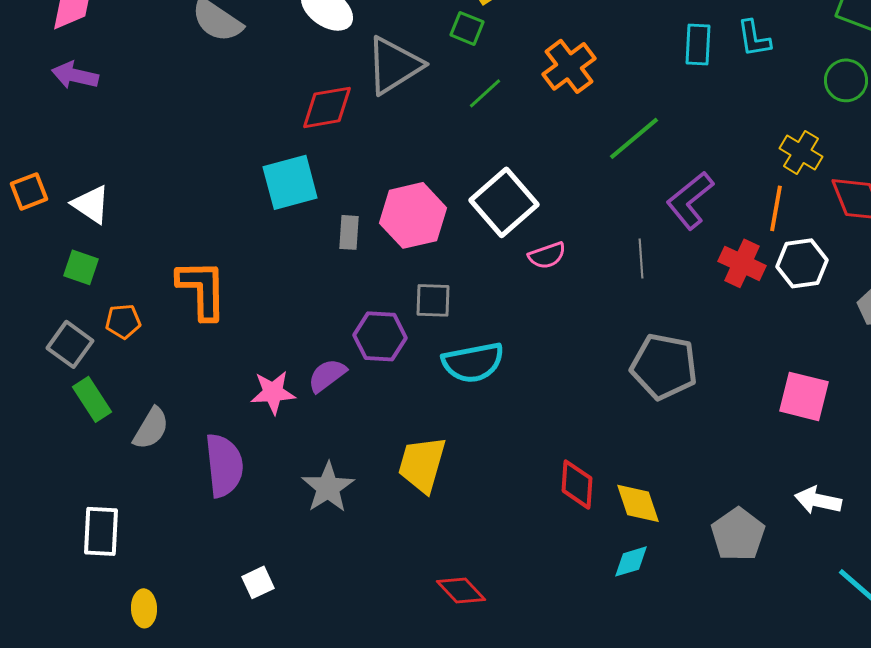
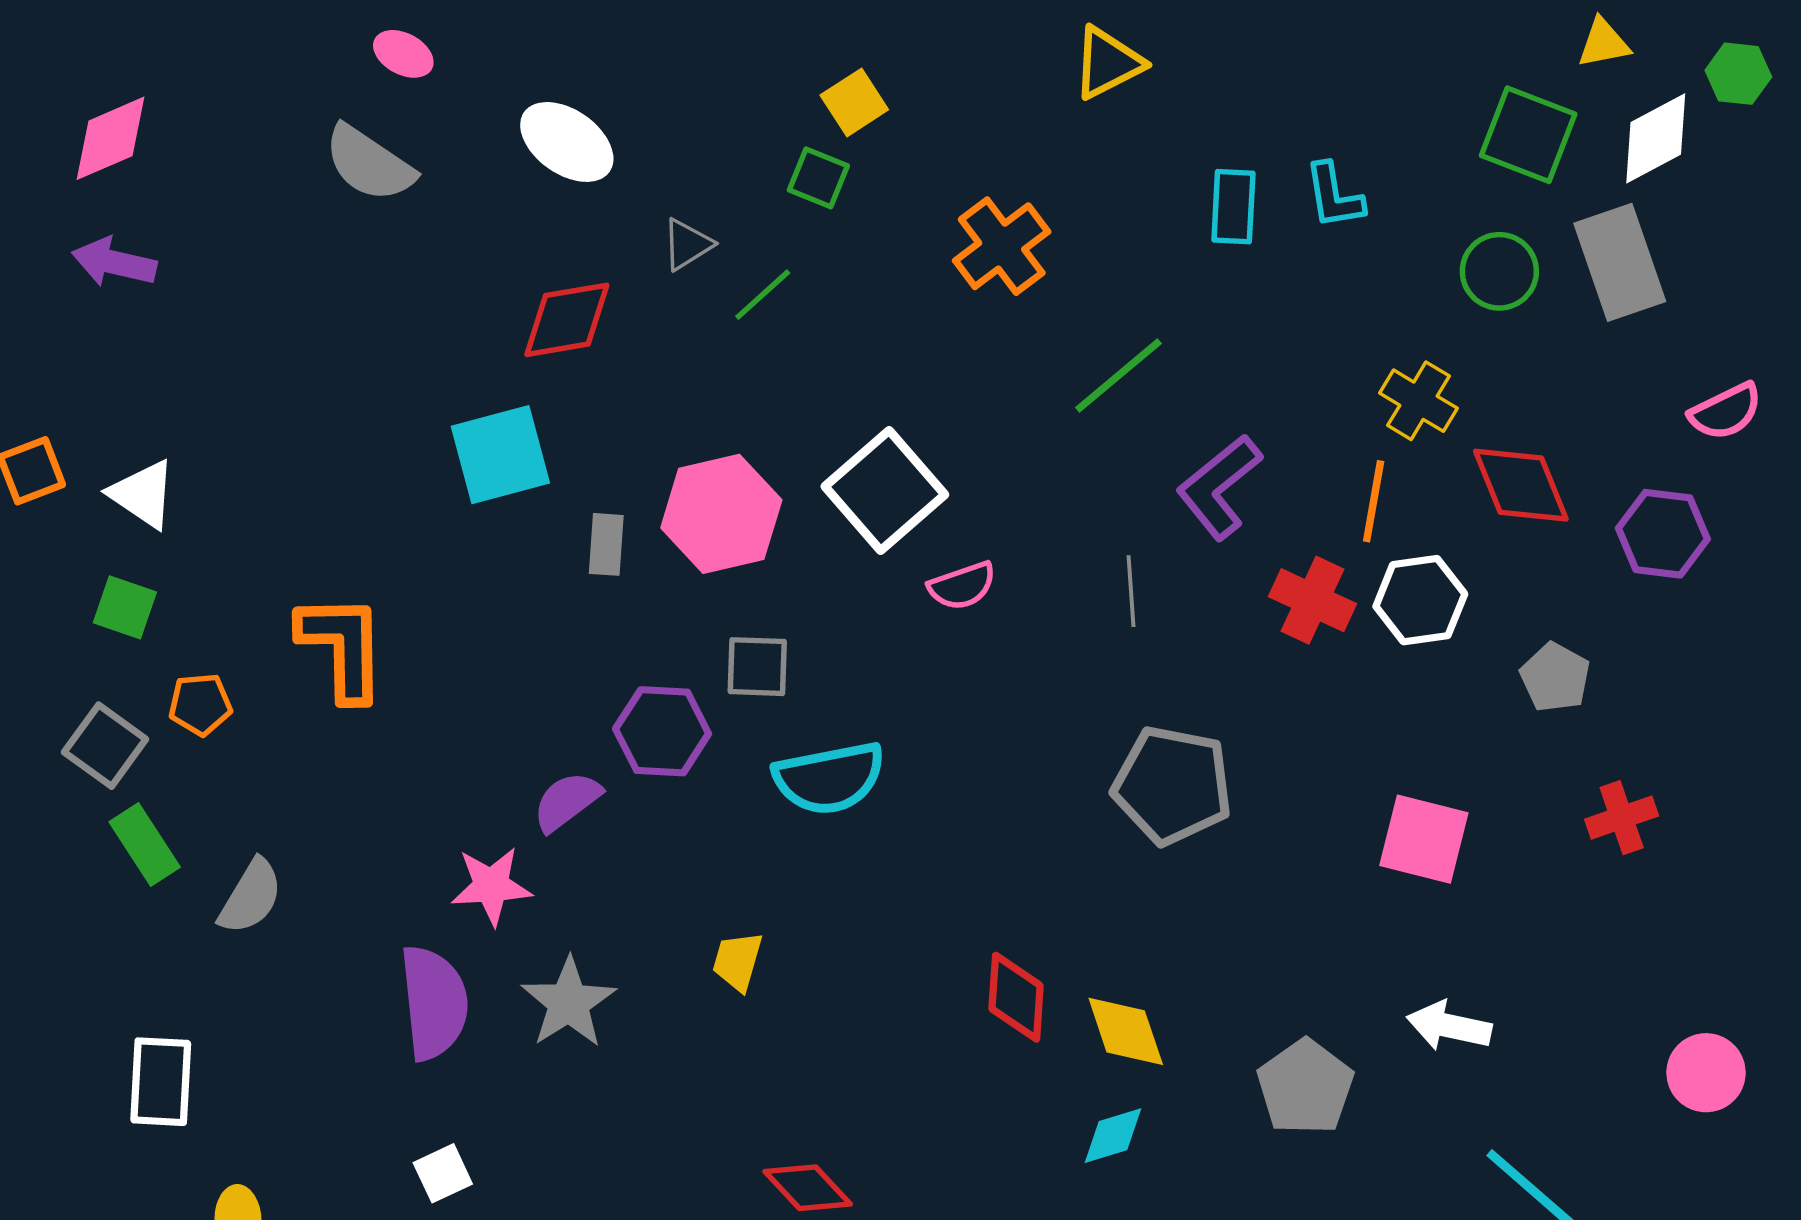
gray triangle: (394, 65) -> (687, 244), size x0.5
green line: (485, 93) -> (763, 295), moved
pink star: (273, 392) -> (491, 886), moved
yellow trapezoid: (422, 464) -> (738, 961), size x0.6
purple semicircle: (224, 465) -> (434, 1003), moved

